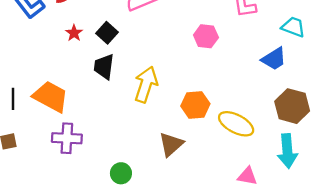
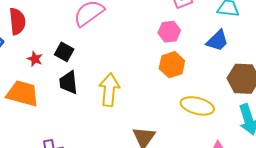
pink hexagon: (206, 36) -> (169, 32), moved
orange trapezoid: (51, 97) -> (23, 94), moved
orange hexagon: (195, 105) -> (172, 65), moved

